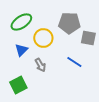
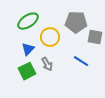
green square: (18, 85) -> (27, 71), moved

